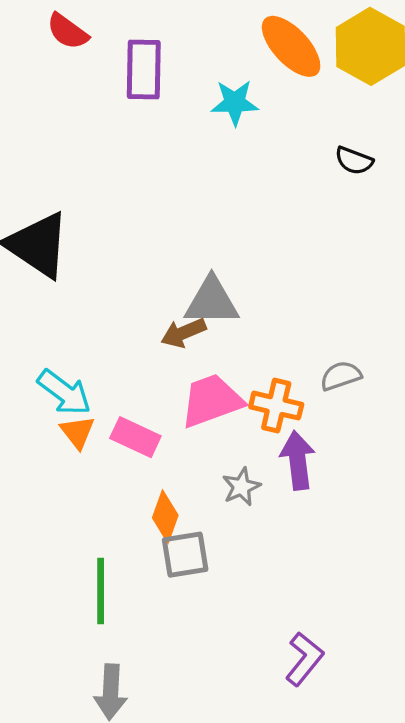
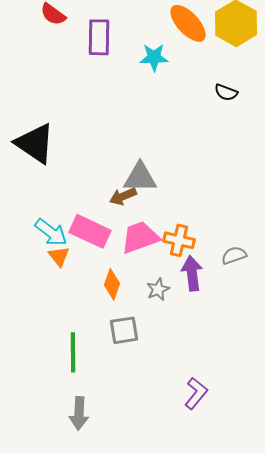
gray semicircle: (341, 376) -> (234, 255), moved
pink rectangle: (135, 437) -> (90, 231), moved, size x1.4
orange diamond: (165, 517) -> (112, 284), moved

